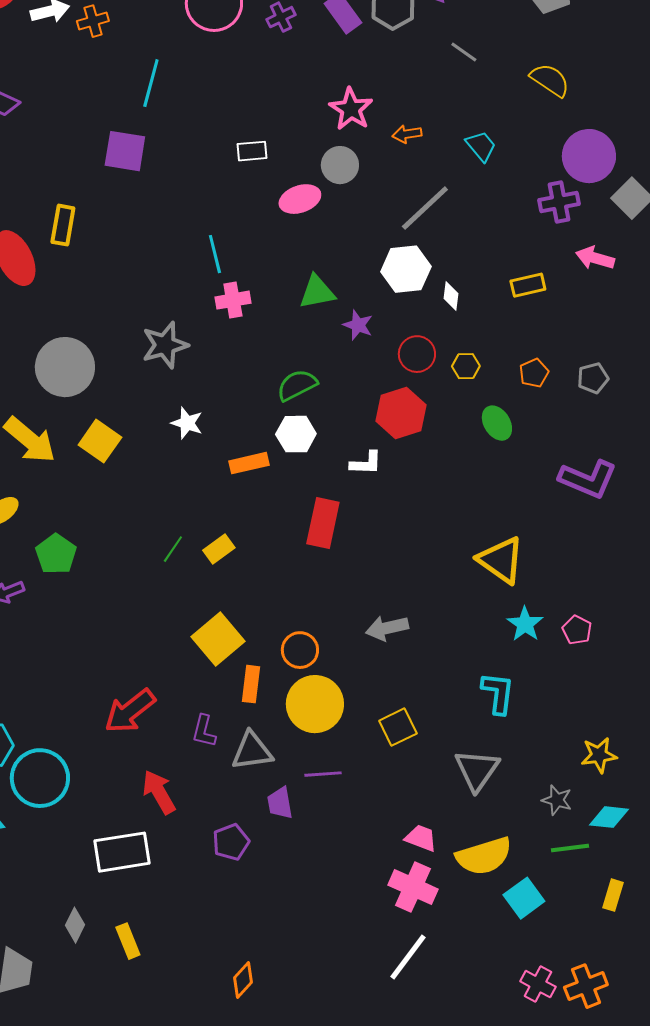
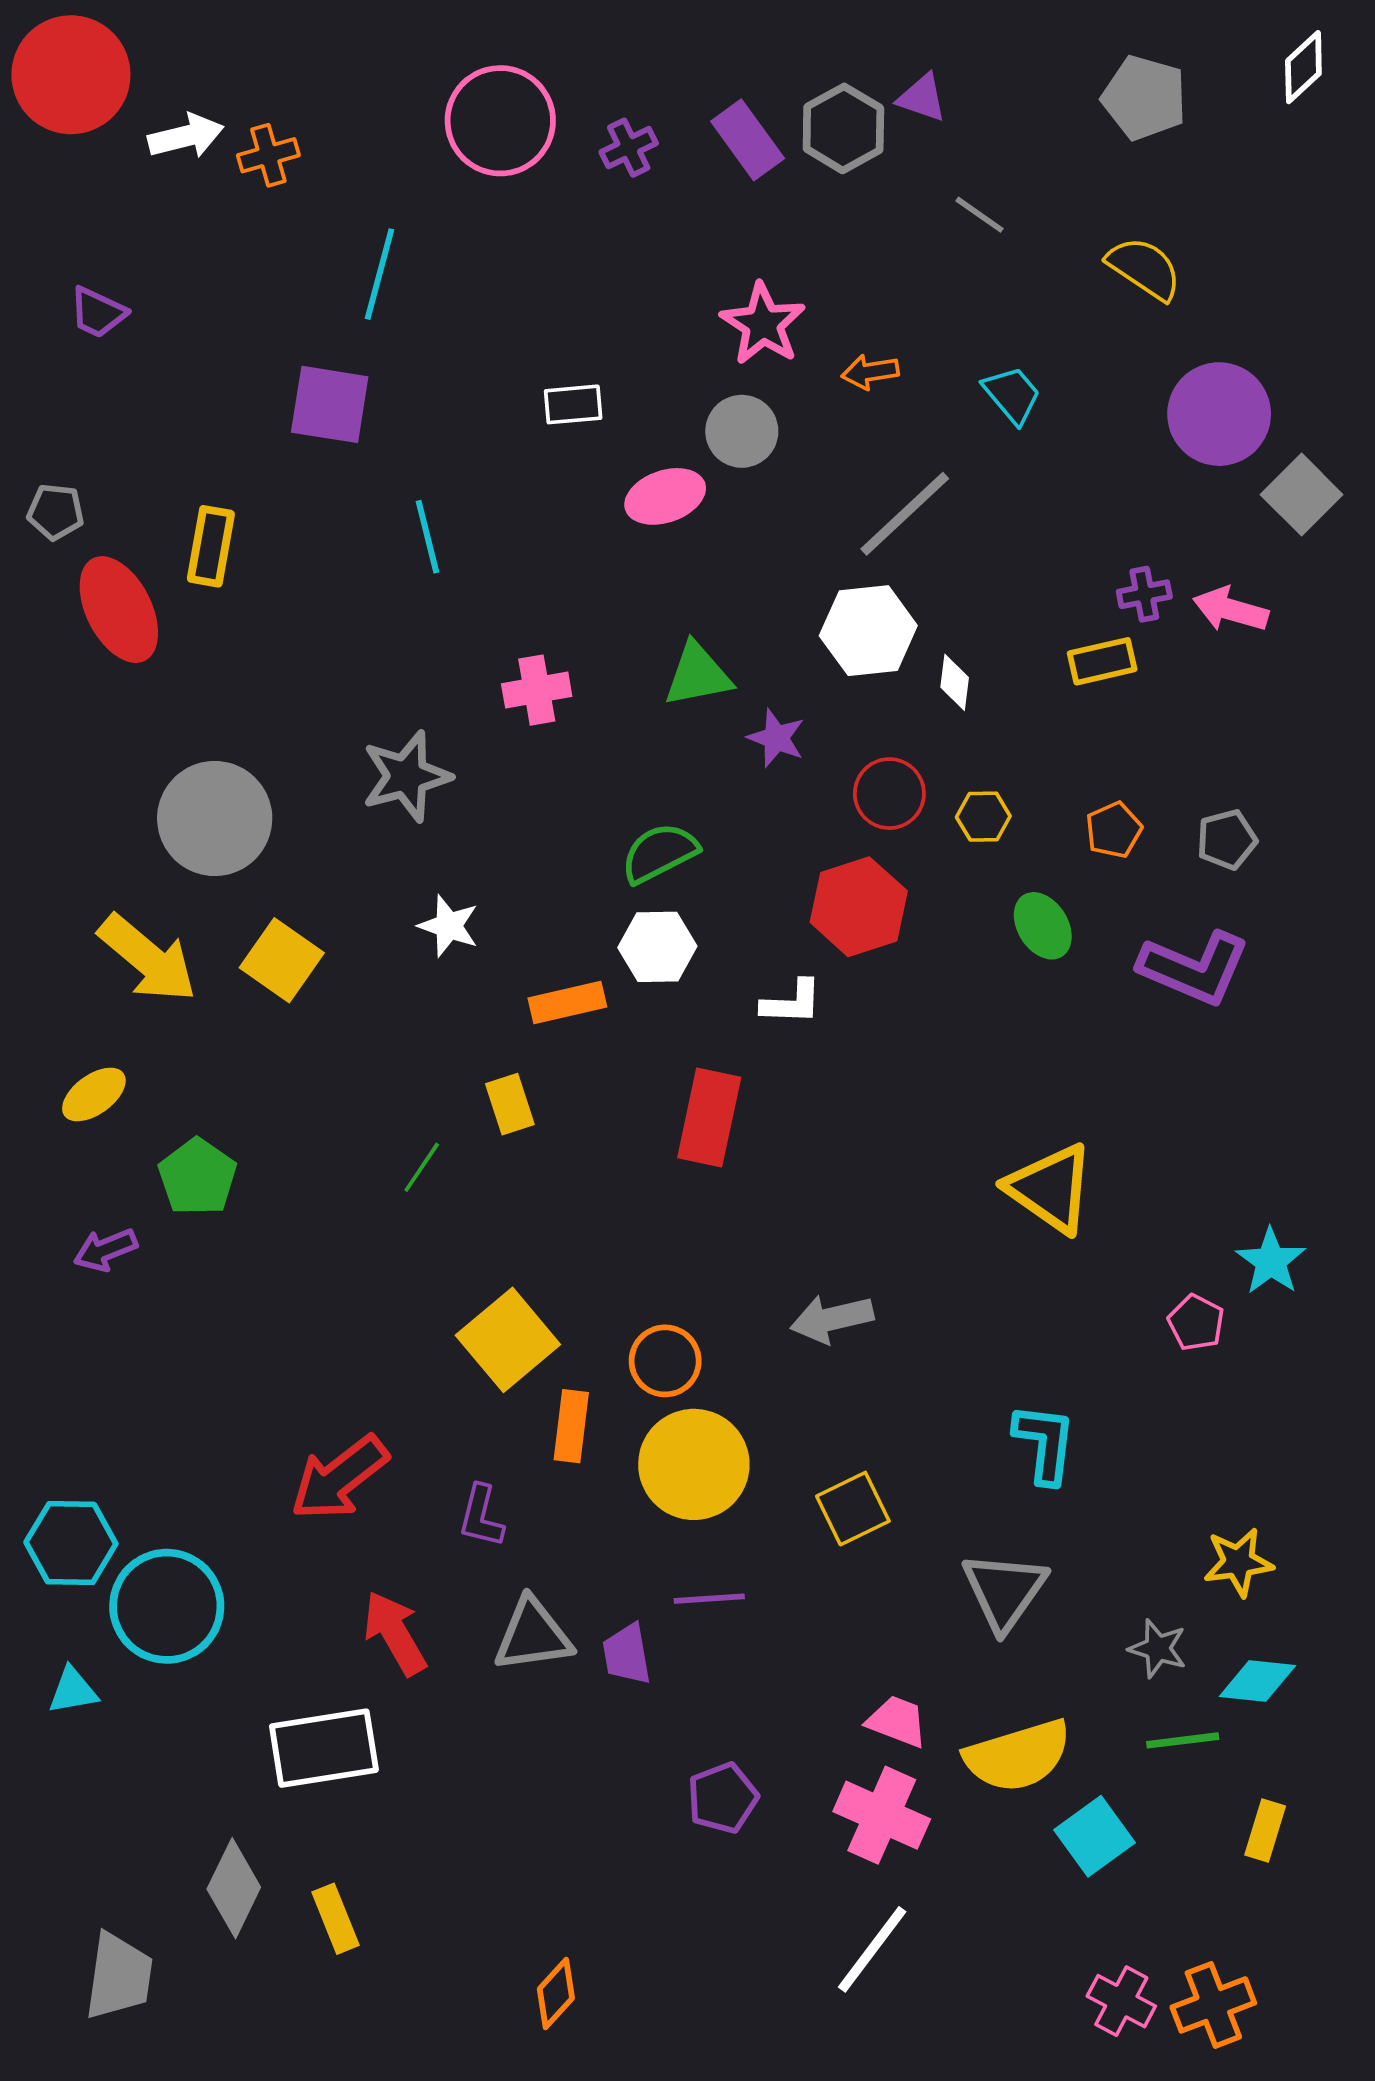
purple cross: (559, 202) -> (1144, 594), moved, size x0.7
cyan line: (215, 254) -> (427, 537), moved
purple L-shape: (588, 479) -> (1194, 968), moved
yellow rectangle: (219, 549) -> (510, 1104), moved, turned -72
cyan star: (525, 624) -> (1271, 1261), moved
gray triangle: (252, 751) -> (533, 1635), moved
purple pentagon: (231, 842) -> (723, 1798), moved
gray diamond: (75, 925) -> (234, 1888), size x1.4

